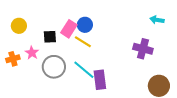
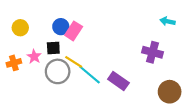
blue circle: (85, 25) -> (61, 27), moved
black square: (50, 37) -> (53, 48), moved
yellow line: (83, 42) -> (74, 62), moved
purple rectangle: (100, 80) -> (118, 81), moved, turned -48

